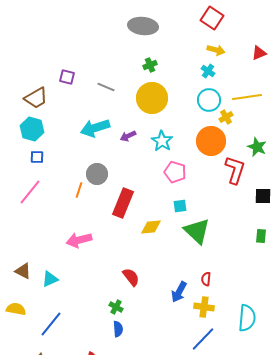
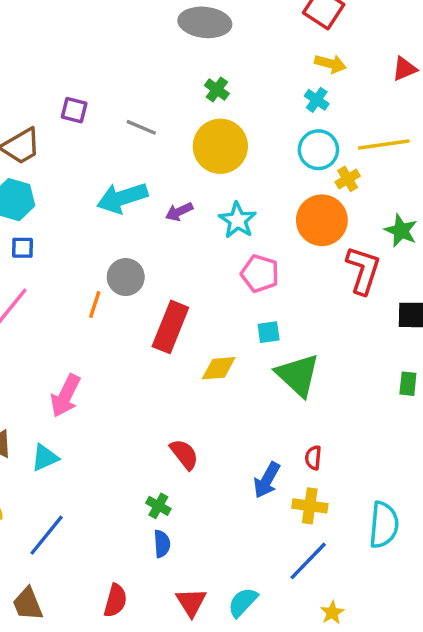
green cross: (150, 65) -> (217, 89), turned -32
pink arrow: (79, 240) -> (65, 396), moved, turned -50

